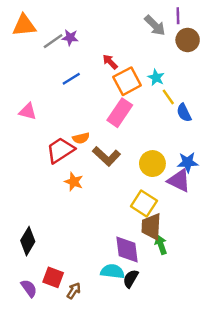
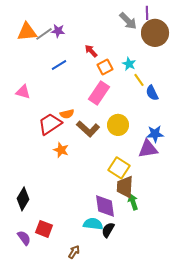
orange triangle: (24, 25) -> (27, 32), moved
brown circle: (188, 40) -> (155, 33), size x1.4
orange square: (127, 81) -> (105, 67), size x0.7
yellow circle: (152, 164) -> (118, 125), moved
purple triangle: (179, 180) -> (148, 149), turned -35
brown arrow: (74, 291) -> (74, 252), moved

